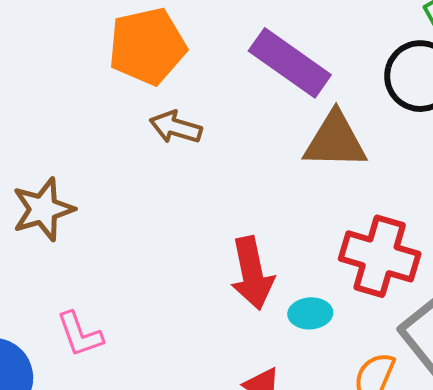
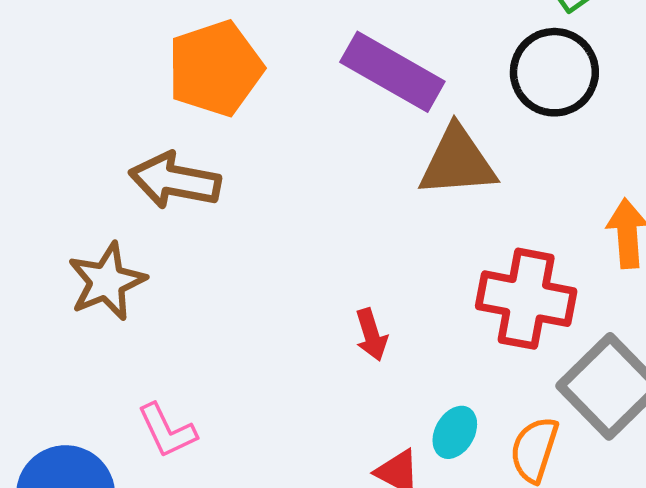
brown arrow: (176, 127) -> (175, 181), moved, size x1.4
red arrow: (252, 273) -> (371, 335), size x0.6
cyan ellipse: (310, 313) -> (455, 432), moved, turned -51

